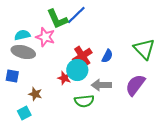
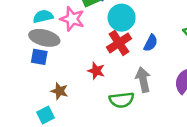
cyan circle: (77, 70) -> (122, 18), moved
blue square: (12, 76) -> (39, 57), moved
gray arrow: (101, 85) -> (143, 80), turned 78

